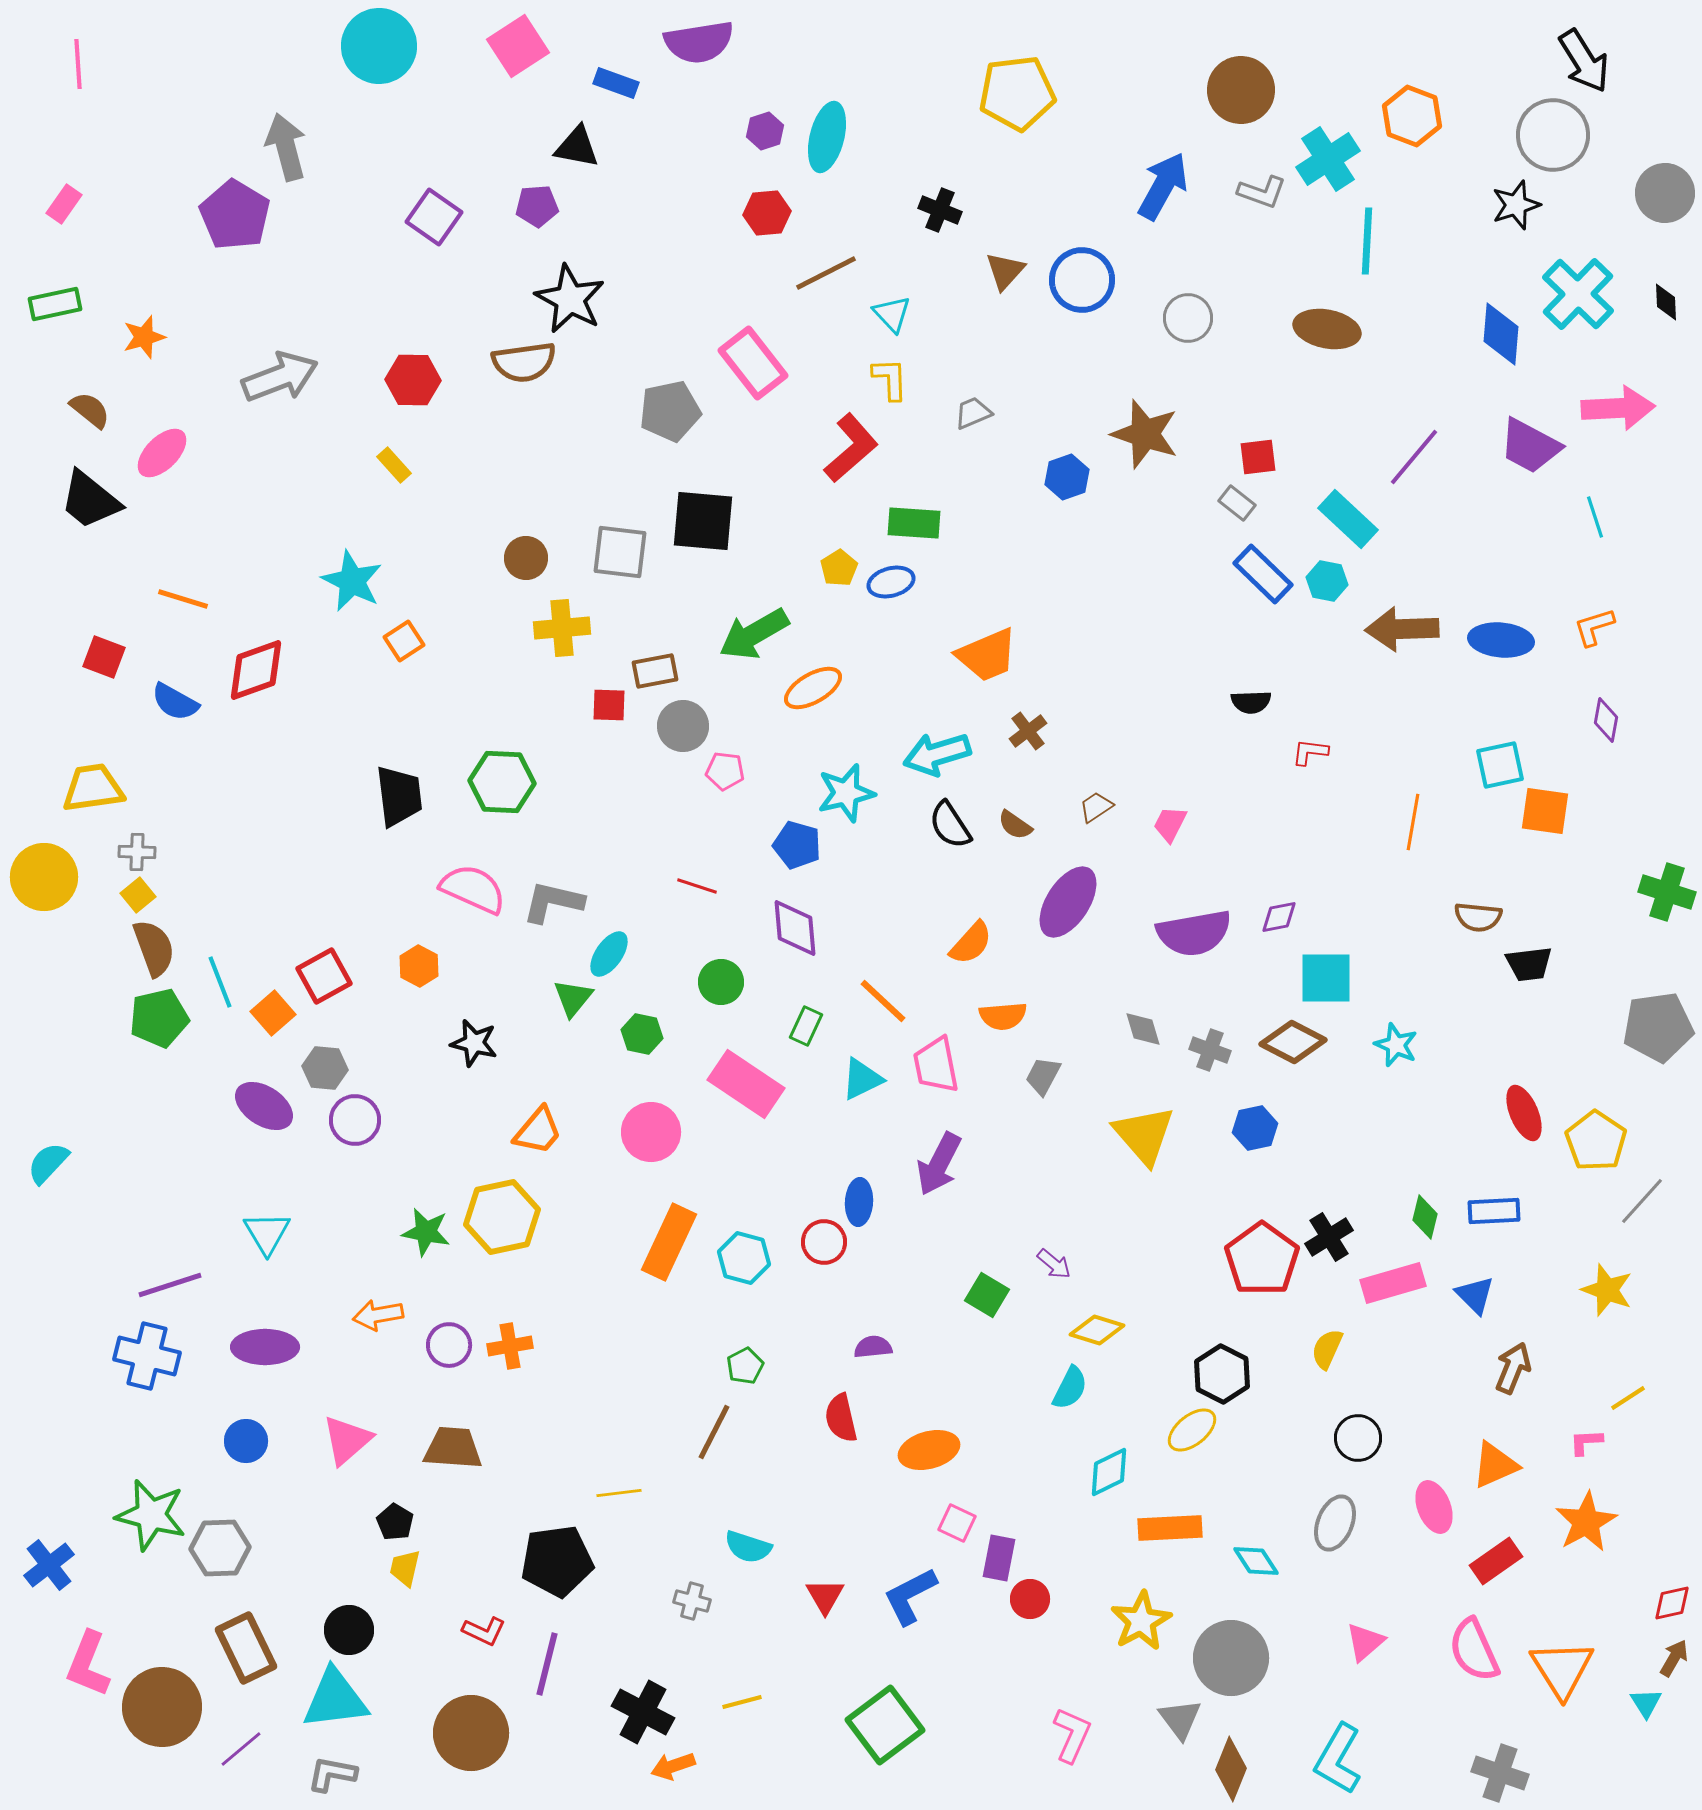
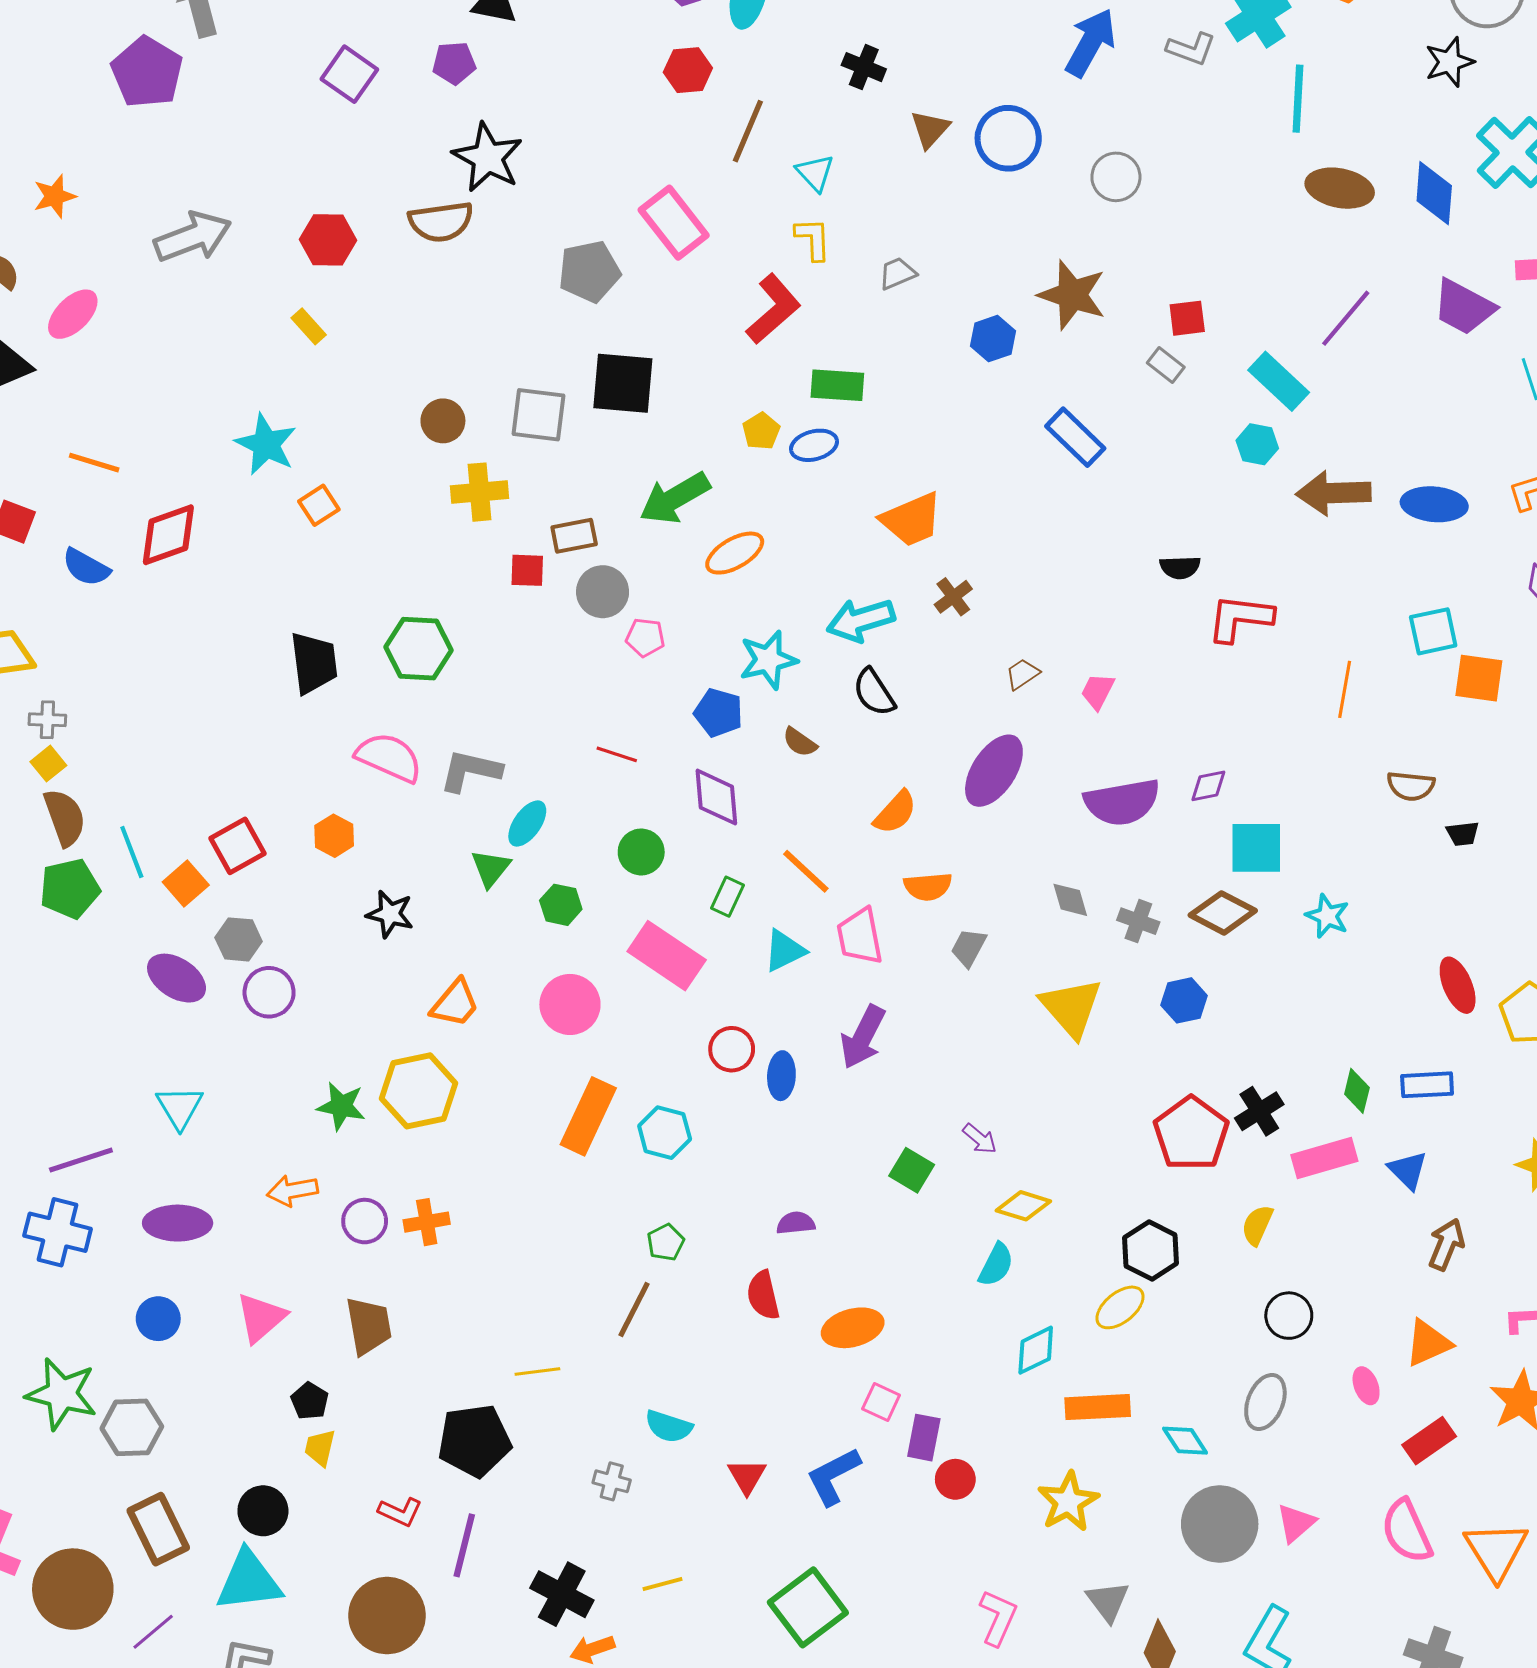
brown line: (826, 273) -> (748, 131), turned -40
brown ellipse: (1327, 329) -> (1340, 188), moved
blue rectangle: (1263, 574) -> (1075, 437), moved
red L-shape: (1310, 752) -> (1240, 618), size x1.8
brown semicircle: (1015, 825) -> (800, 742), moved
black trapezoid: (1529, 964) -> (1463, 834), size x0.7
red circle: (824, 1242) -> (732, 1049), moved
brown trapezoid: (453, 1448) -> (369, 1326), turned 76
pink ellipse: (1434, 1507) -> (1366, 1386), size x0.7
gray circle: (1231, 1658) -> (1220, 1524), moved

